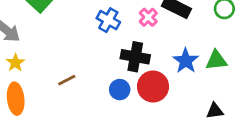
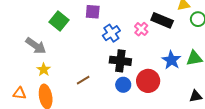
blue cross: (108, 20) -> (111, 33), turned 30
black cross: (135, 57) -> (120, 61), moved

